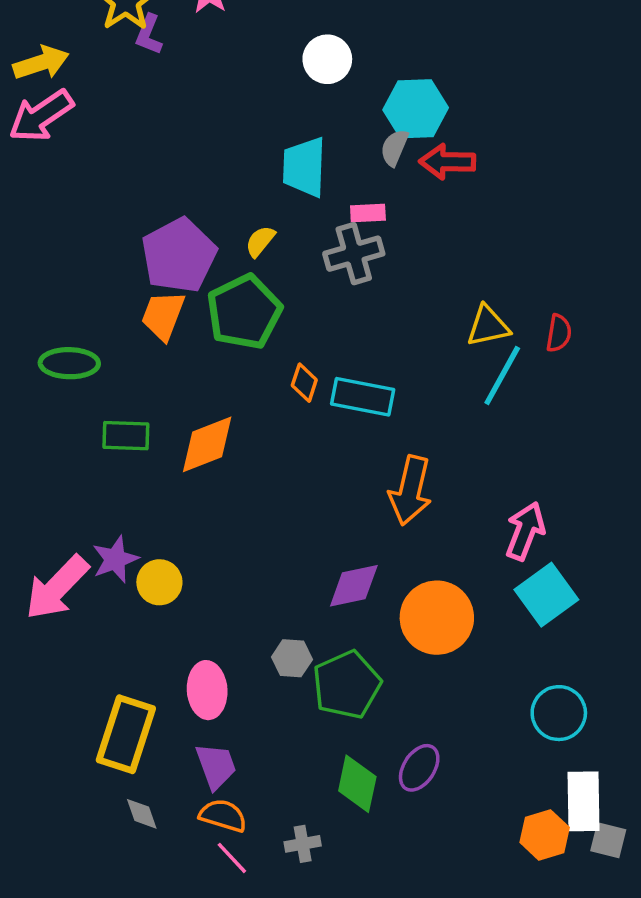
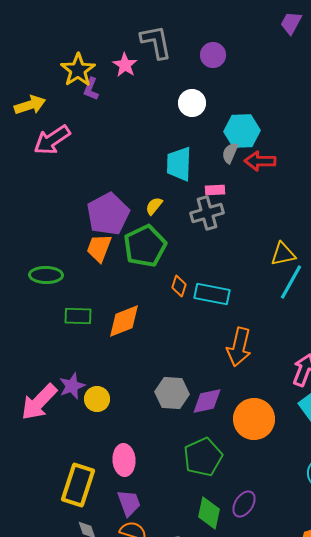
pink arrow: (41, 116) -> (52, 140), moved
gray hexagon: (292, 658) -> (172, 393), moved, size x1.5

